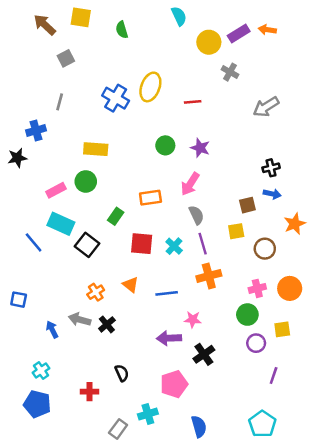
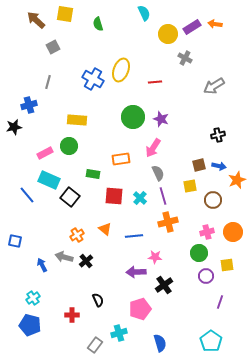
green circle: (165, 145) -> (133, 117), size x1.5
blue arrow: (272, 194) -> (219, 166), moved
green rectangle: (116, 216) -> (93, 174), turned 64

